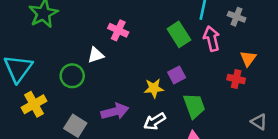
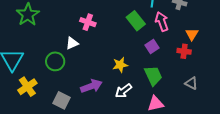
purple square: (177, 75) -> (152, 47), moved
gray triangle: (259, 122) -> (191, 83), moved

